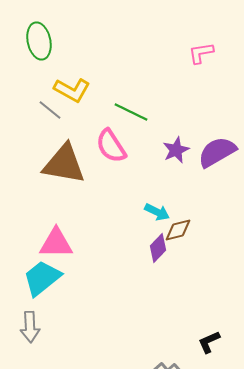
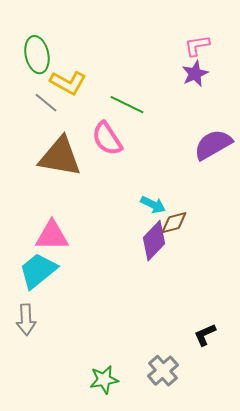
green ellipse: (39, 41) -> (37, 55), moved
purple star: (176, 150) -> (195, 74), moved
purple diamond: (158, 248) -> (154, 241), size x1.4

